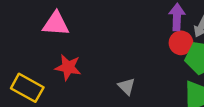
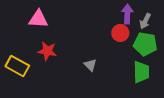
red circle: (181, 43) -> (120, 33), moved

